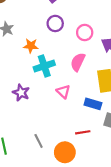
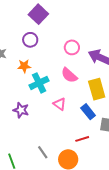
purple circle: (55, 23) -> (30, 40), moved
pink semicircle: (78, 62) -> (69, 75), turned -66
blue rectangle: (93, 104) -> (88, 112), turned 42

